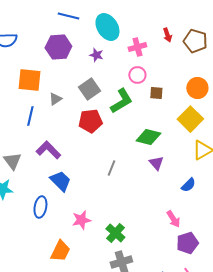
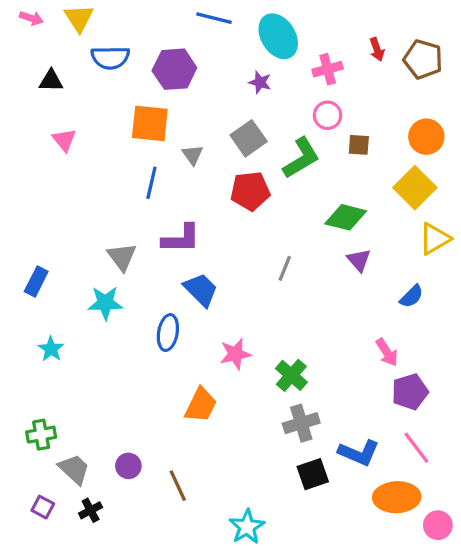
purple hexagon: (58, 47) -> (174, 69), moved
gray triangle: (55, 99) -> (193, 155), turned -32
purple L-shape: (48, 150) -> (181, 239), turned 135

